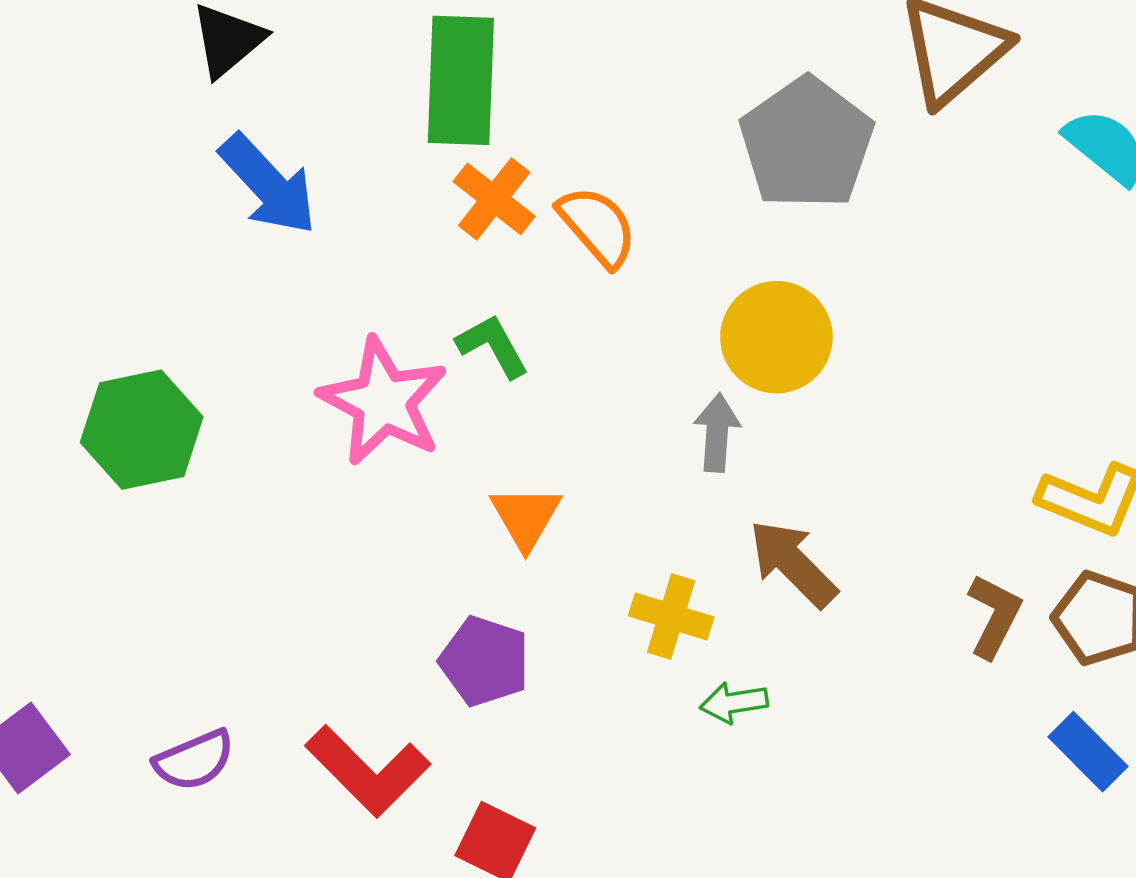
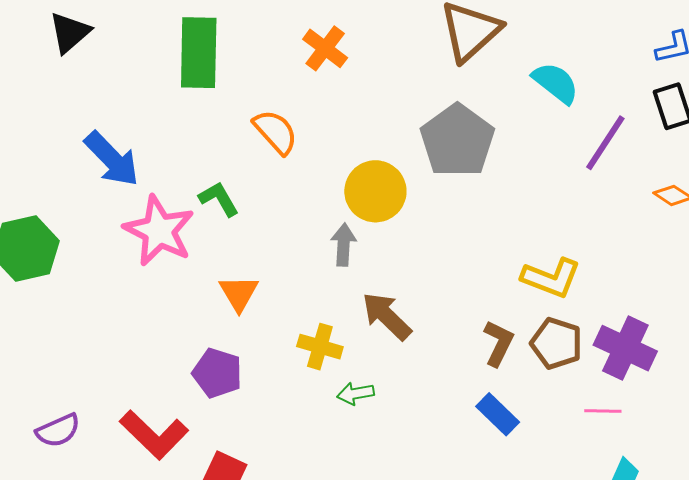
gray pentagon: (807, 143) -> (457, 141), moved
blue arrow: (268, 185) -> (112, 159), moved
orange cross: (494, 199) -> (325, 48), moved
blue rectangle: (1088, 752) -> (498, 414), moved

